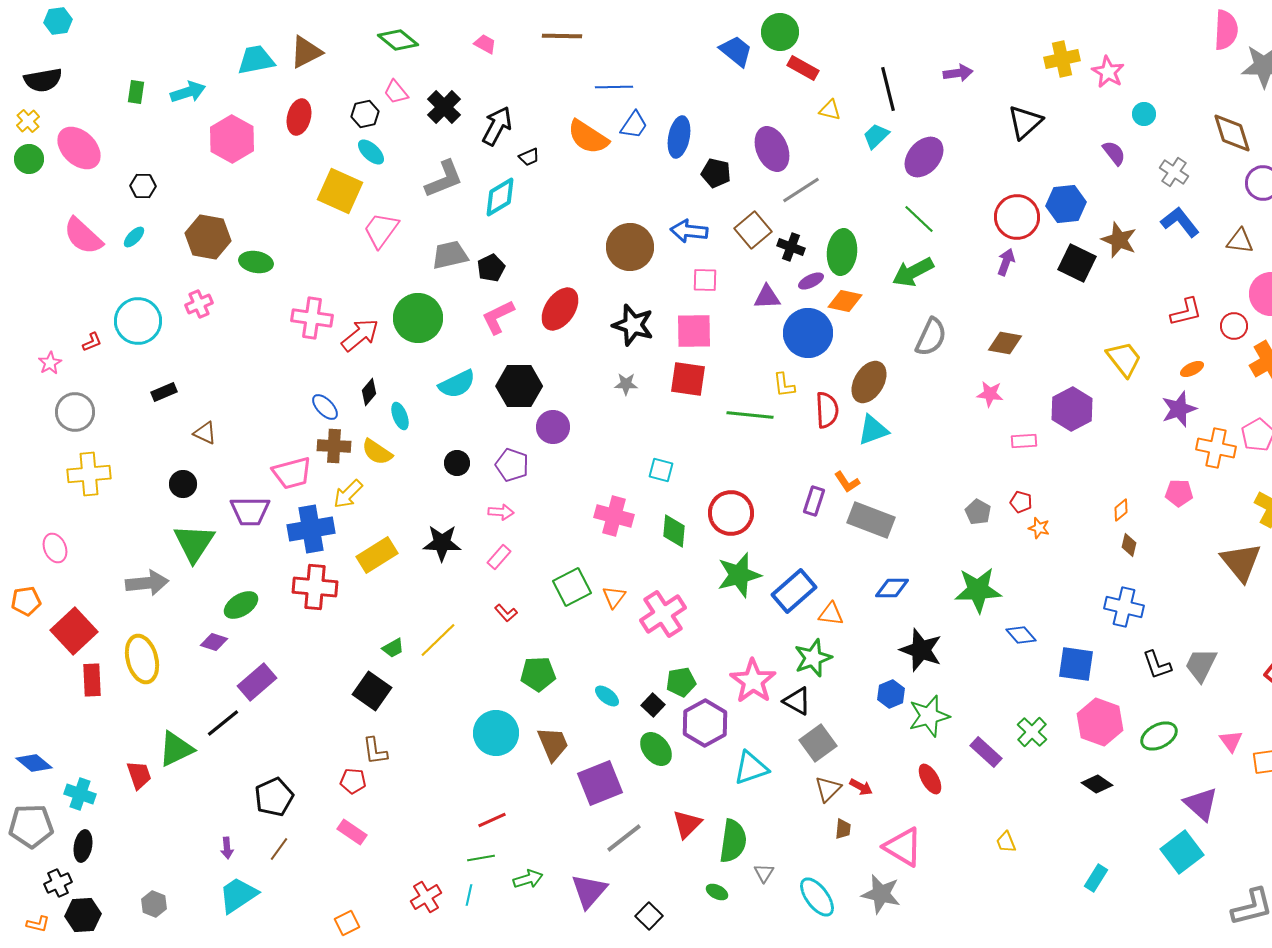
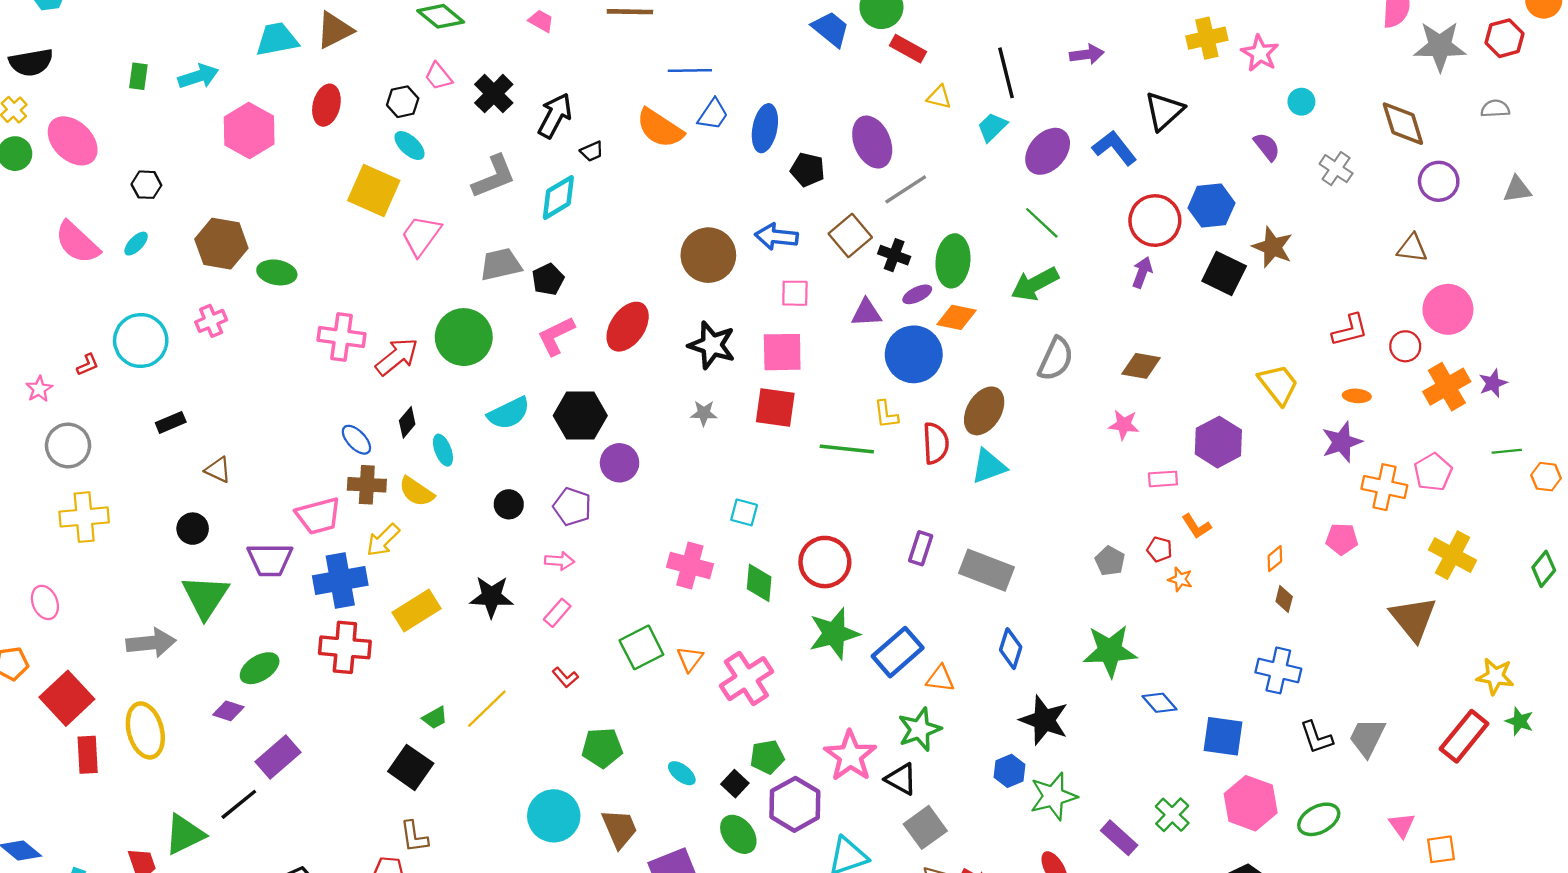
blue L-shape: (1180, 222) -> (1114, 148), moved
orange ellipse: (1192, 369) -> (1357, 396), turned 30
orange L-shape: (847, 482) -> (1196, 526), moved
blue diamond: (892, 588) -> (1011, 649), turned -72

